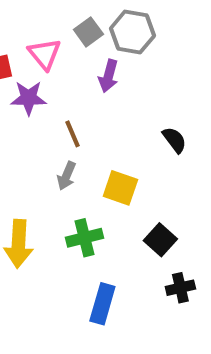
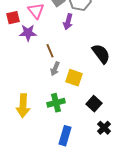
black semicircle: (174, 140) -> (101, 54), size x1.5
gray arrow: (67, 176) -> (55, 69), moved
black cross: (180, 288) -> (104, 128), turned -32

